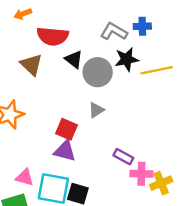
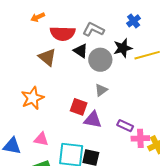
blue cross: (142, 26) -> (134, 21), turned -32
gray L-shape: (114, 32) -> (93, 29), moved
purple triangle: (65, 151) -> (93, 120), moved
pink triangle: (25, 177) -> (41, 139), moved

